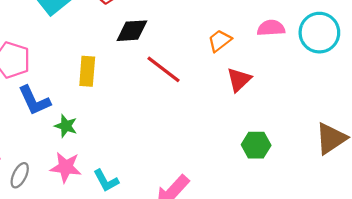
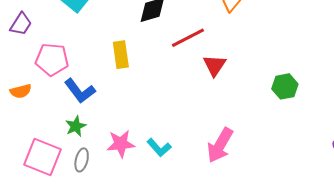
red line: (164, 69) -> (188, 38), turned -52
red triangle: (239, 80) -> (215, 65), moved
green star: (66, 126) -> (76, 126), moved, turned -30

